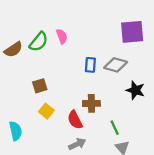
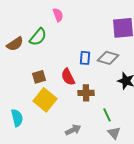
pink semicircle: (62, 36) -> (58, 15), moved
yellow square: (46, 111) -> (45, 100), size x1.6
red semicircle: (75, 120) -> (68, 77), moved

